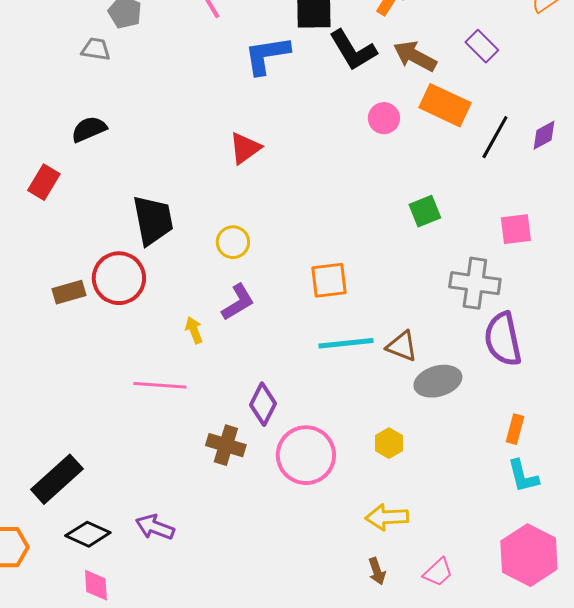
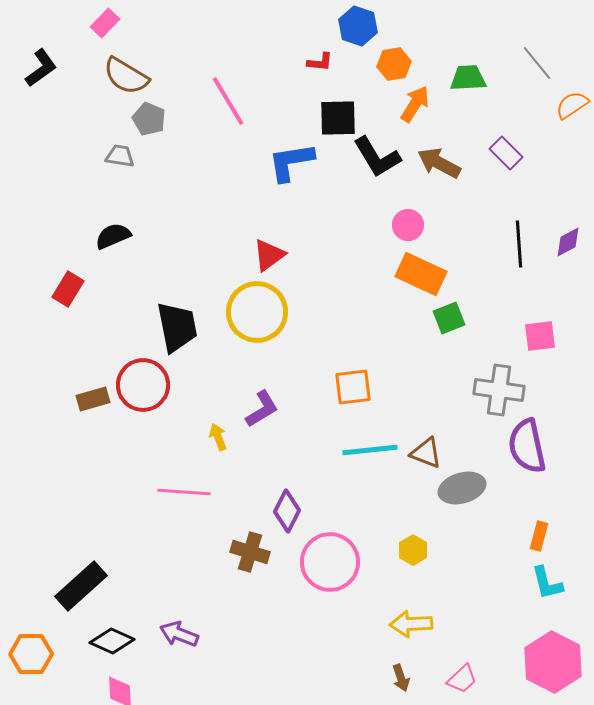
orange rectangle: (445, 105) -> (421, 274), moved
black line: (495, 137) -> (519, 244), turned -33
yellow circle: (233, 242) -> (257, 312), moved, size x1.8

